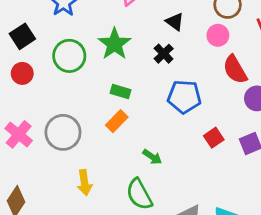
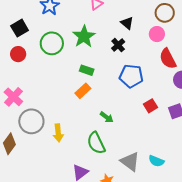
gray circle: (63, 132) -> (31, 121), moved

